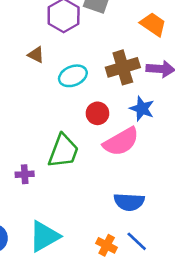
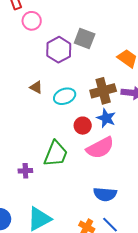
brown triangle: (36, 55) -> (36, 87), moved
blue star: (142, 109) -> (106, 118), moved

